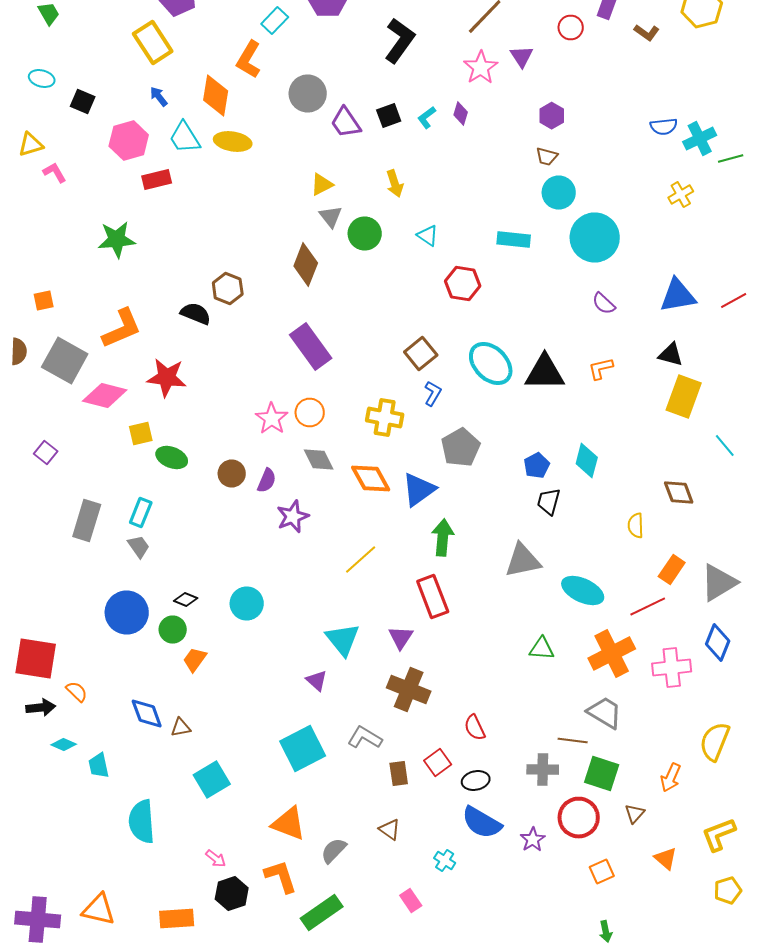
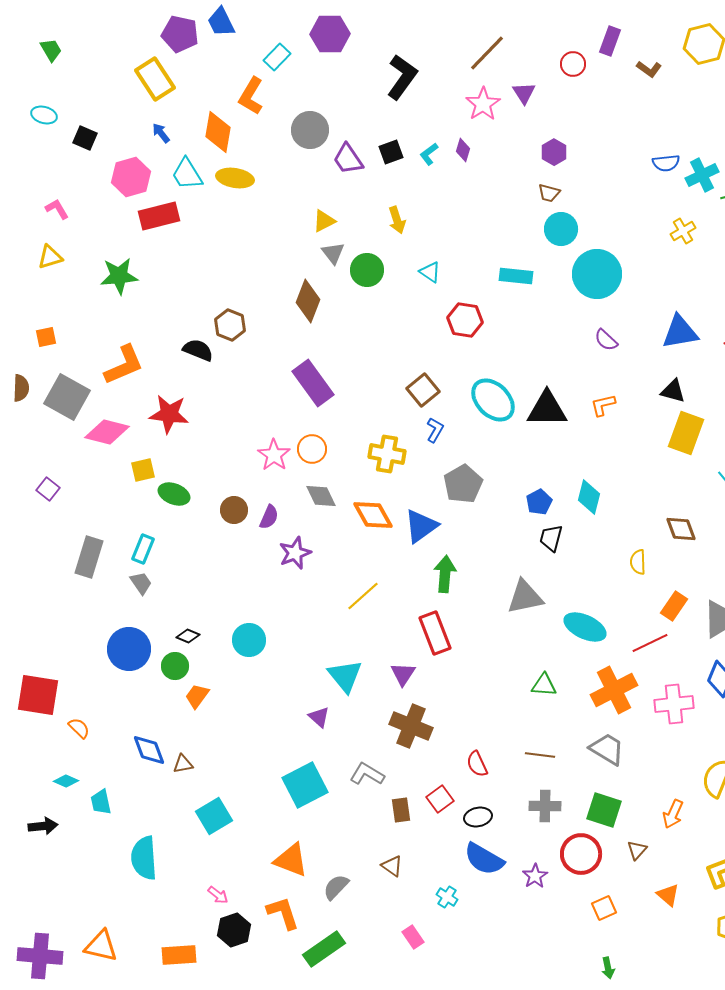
yellow triangle: (31, 144) -> (50, 257), moved
red rectangle: (157, 180) -> (159, 216), size x1.4
black arrow: (41, 708) -> (43, 826), moved
brown line: (573, 740) -> (540, 755), moved

